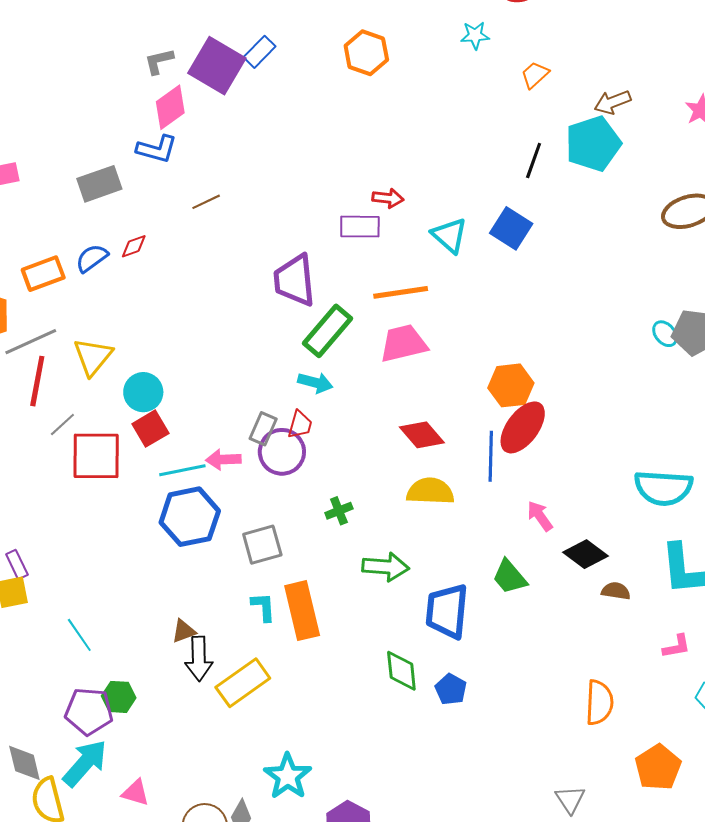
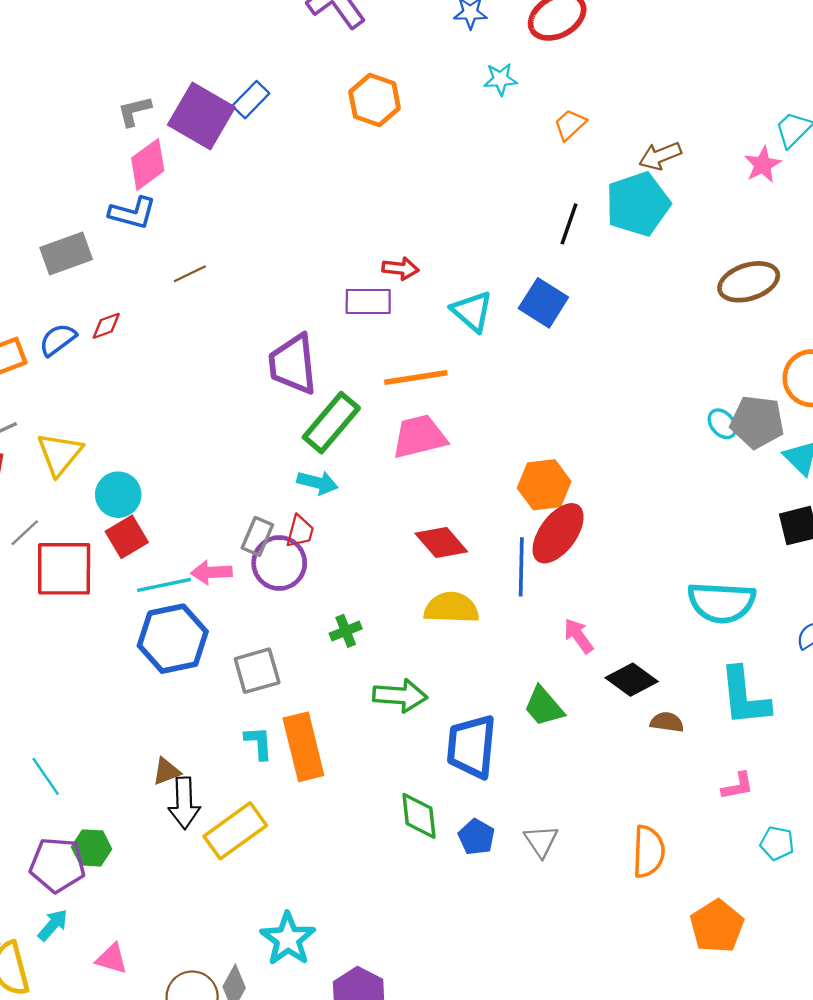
cyan arrow: (85, 763) -> (53, 925), size x0.6
gray triangle: (570, 799) -> (541, 841), moved

